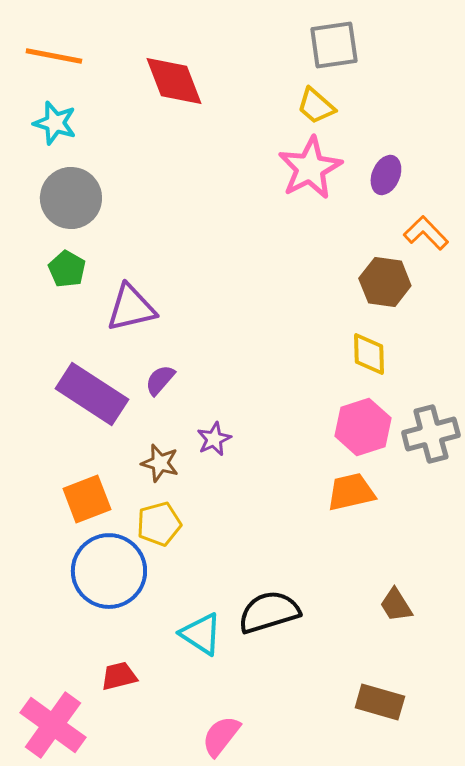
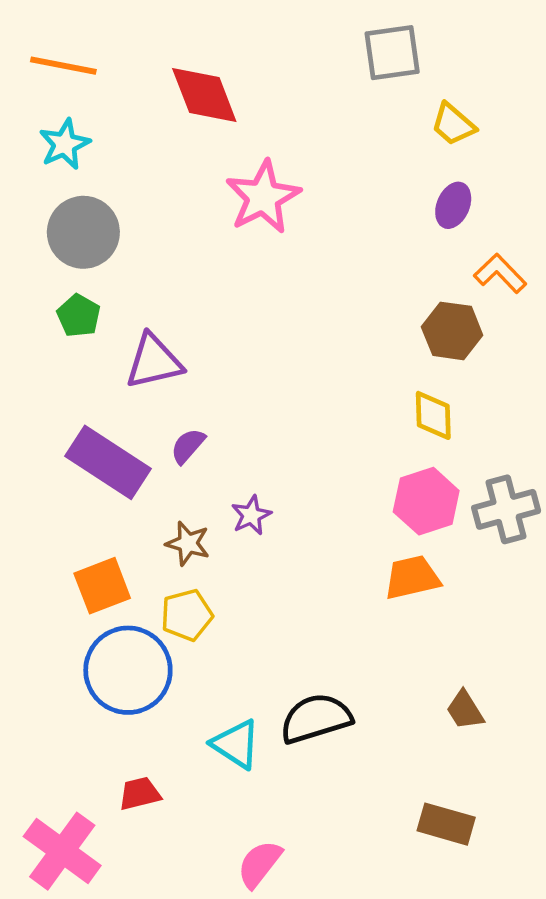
yellow trapezoid: (316, 106) -> (453, 124), moved
cyan star: (55, 123) -> (65, 144), turned 30
pink star: (310, 168) -> (263, 197), moved

